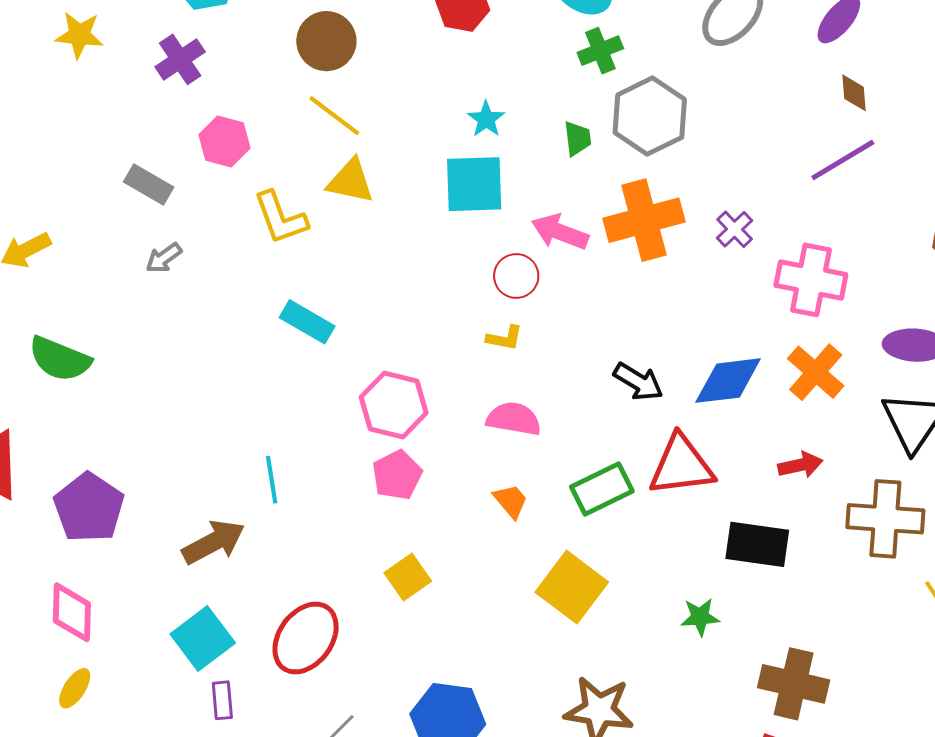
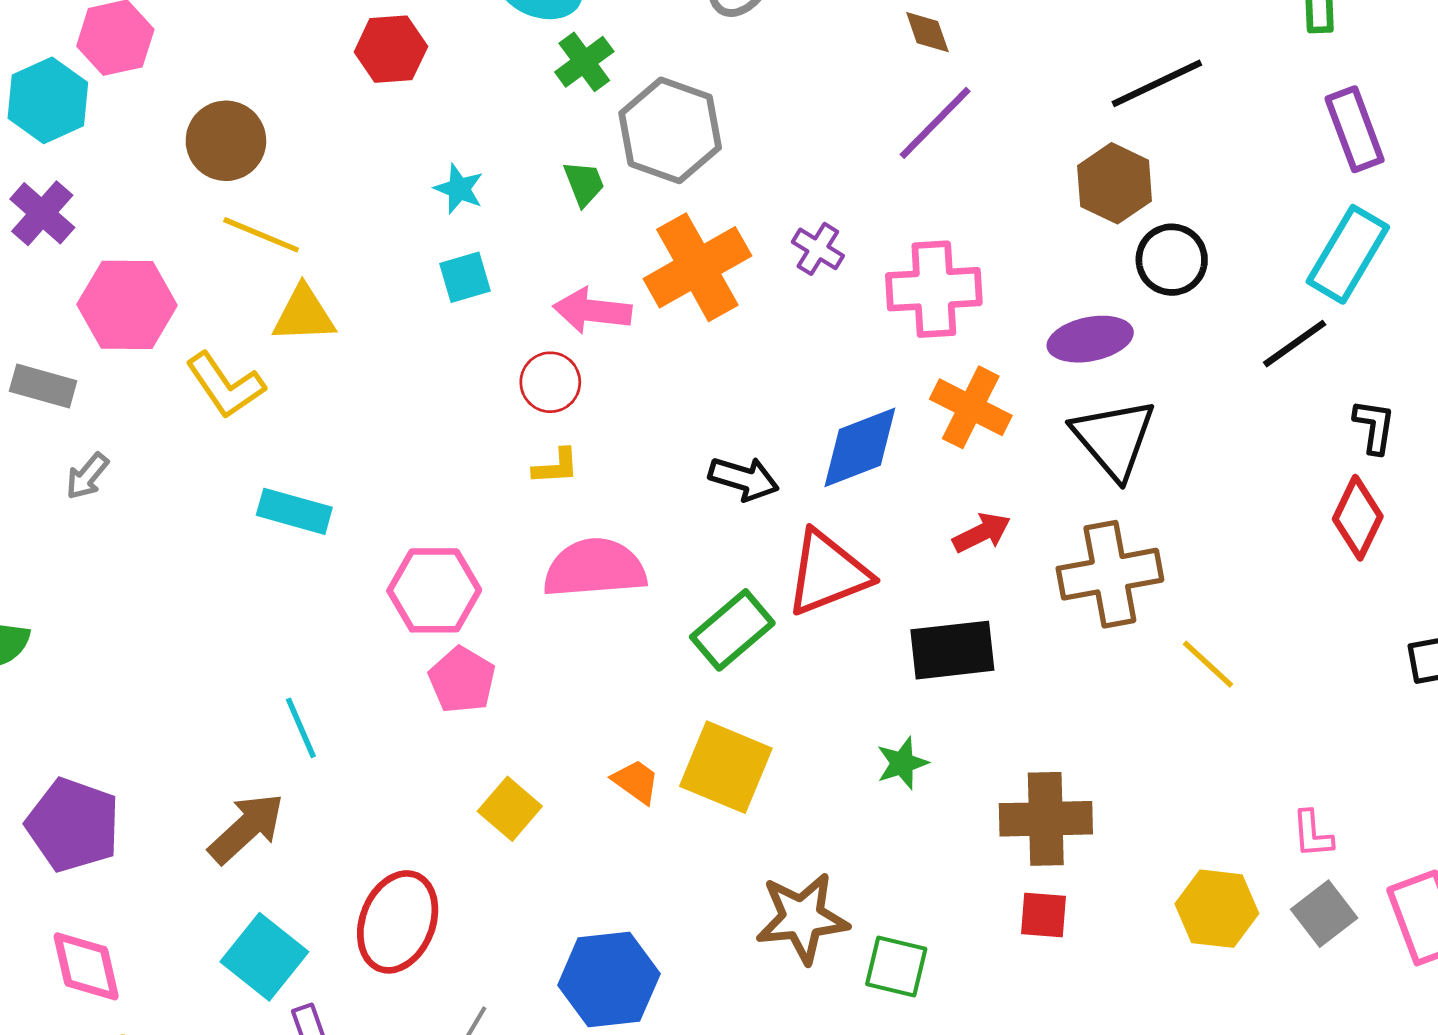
pink hexagon: (224, 141) -> (127, 305), size x1.4
cyan square: (474, 184) -> (465, 277), size x0.6
pink semicircle: (514, 419) -> (595, 568), size x1.4
orange trapezoid: (511, 501) -> (636, 782), moved

